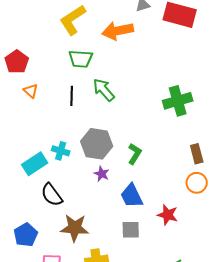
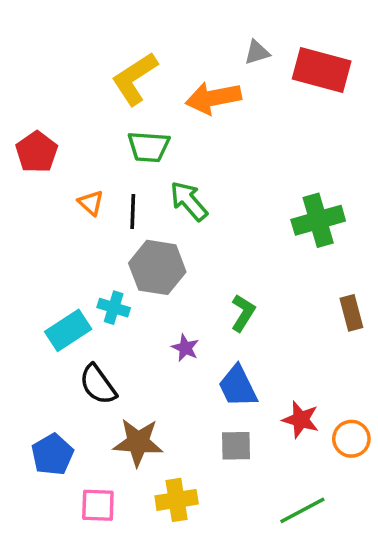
orange triangle: (31, 91) -> (91, 203), moved
gray hexagon: (97, 144) -> (157, 267), moved
orange circle: (197, 183) -> (351, 439), moved

